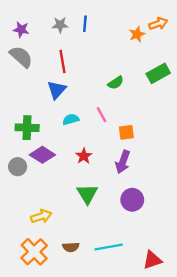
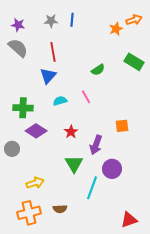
green rectangle: (158, 73) -> (134, 62), turned 60
orange square: (126, 132) -> (122, 126), moved
purple arrow: (123, 162) -> (96, 145), moved
gray circle: (18, 167) -> (12, 149), moved
cyan line: (109, 247) -> (92, 188), moved, turned -60
orange cross: (34, 252) -> (29, 213), turned 30

